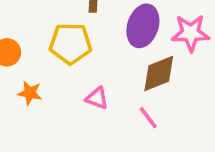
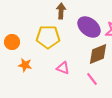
purple ellipse: (143, 26) -> (89, 27), turned -70

